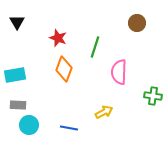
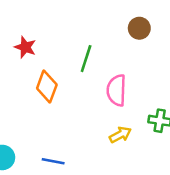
red star: (58, 38) -> (25, 47), moved
yellow arrow: (104, 112) -> (120, 135), moved

